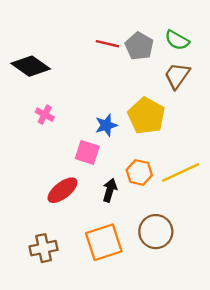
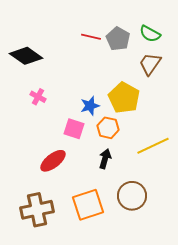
orange hexagon: (139, 172) -> (108, 128), moved
black arrow: (110, 190) -> (105, 159), moved
brown cross: (44, 248) -> (37, 210), size x1.4

